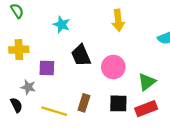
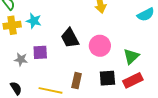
cyan star: (62, 25) -> (34, 21), moved
yellow cross: (19, 50) -> (12, 25), moved
gray star: (28, 87) -> (21, 59), moved

